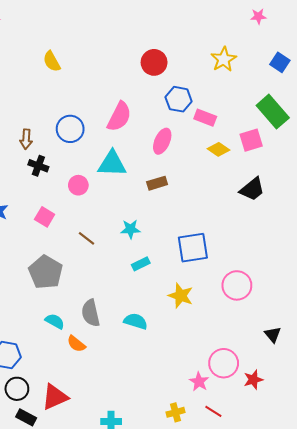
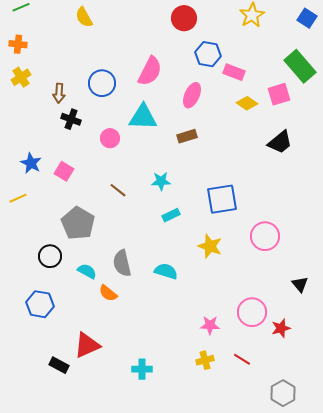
pink square: (45, 217) -> (64, 171), moved
pink star: (199, 382) -> (210, 325), moved, turned -30
black circle: (17, 389) -> (50, 256), moved

